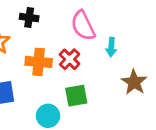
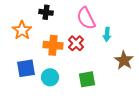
green square: (76, 96) -> (87, 79), moved
cyan circle: (48, 116) -> (50, 77), moved

